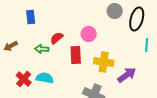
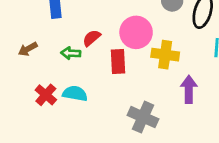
pink circle: (89, 34) -> (136, 32), size x1.5
yellow cross: (104, 62) -> (165, 55), moved
purple arrow: (127, 75) -> (189, 89), turned -54

